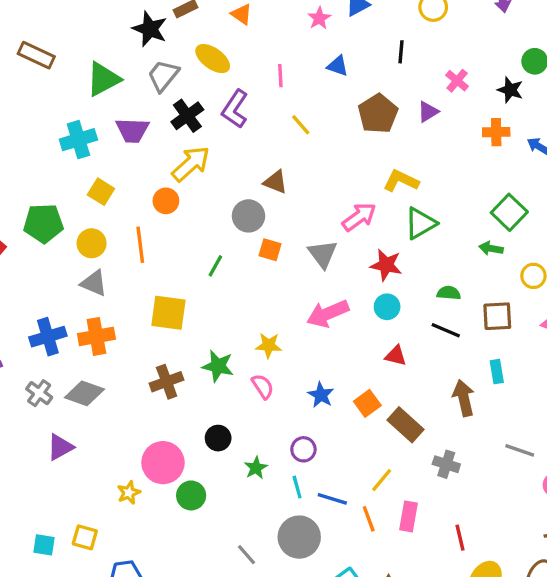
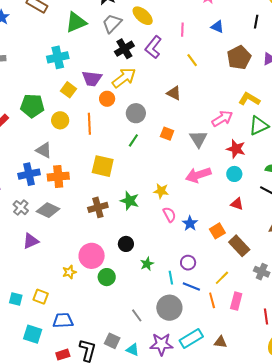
purple trapezoid: (132, 130) -> (92, 79), moved
gray circle: (248, 216) -> (136, 113), moved
gray triangle: (94, 283) -> (44, 150), moved
pink semicircle: (263, 386) -> (169, 215), moved
purple circle: (303, 449) -> (188, 263), moved

